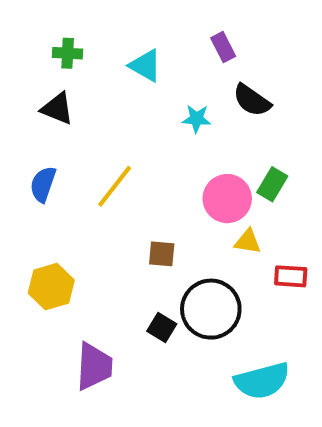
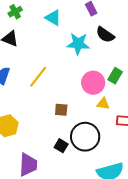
green cross: (68, 53) -> (15, 12), turned -32
cyan star: (197, 119) -> (78, 44), size x1.6

